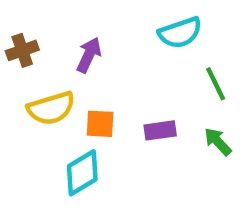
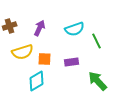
cyan semicircle: (180, 33) -> (75, 29), moved
green arrow: (218, 142) -> (98, 81), moved, size x1.5

